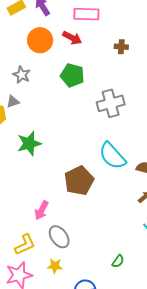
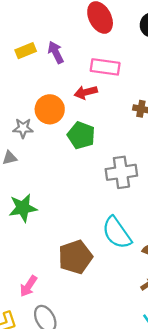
red arrow: (72, 38) -> (86, 92), turned 132
orange circle: (40, 40) -> (50, 109), moved
gray star: (22, 75) -> (23, 128), turned -30

